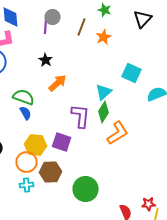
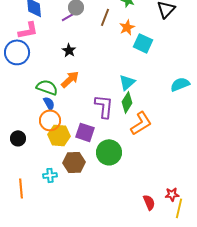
purple line: (46, 26) -> (69, 16), turned 56
cyan square: (132, 73) -> (143, 43), moved
orange arrow: (58, 83) -> (70, 79), moved
orange circle: (27, 162) -> (50, 120), moved
green circle: (86, 189) -> (109, 152), moved

